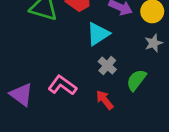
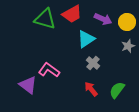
green semicircle: (136, 80) -> (117, 90), moved
pink L-shape: (62, 85) -> (49, 70), moved

